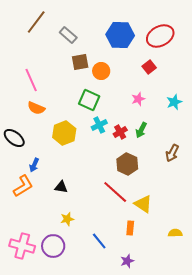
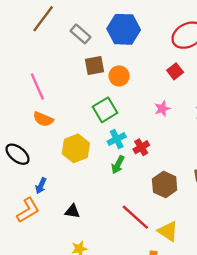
blue hexagon: (120, 35) -> (124, 29), moved
green square: (89, 100) -> (105, 110), turned 35
green arrow: (141, 130) -> (118, 165), moved
brown hexagon: (127, 164) -> (165, 185), moved

